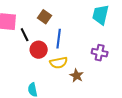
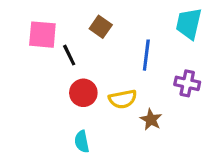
blue line: (59, 39) -> (146, 55), moved
red circle: (39, 50) -> (83, 93), moved

